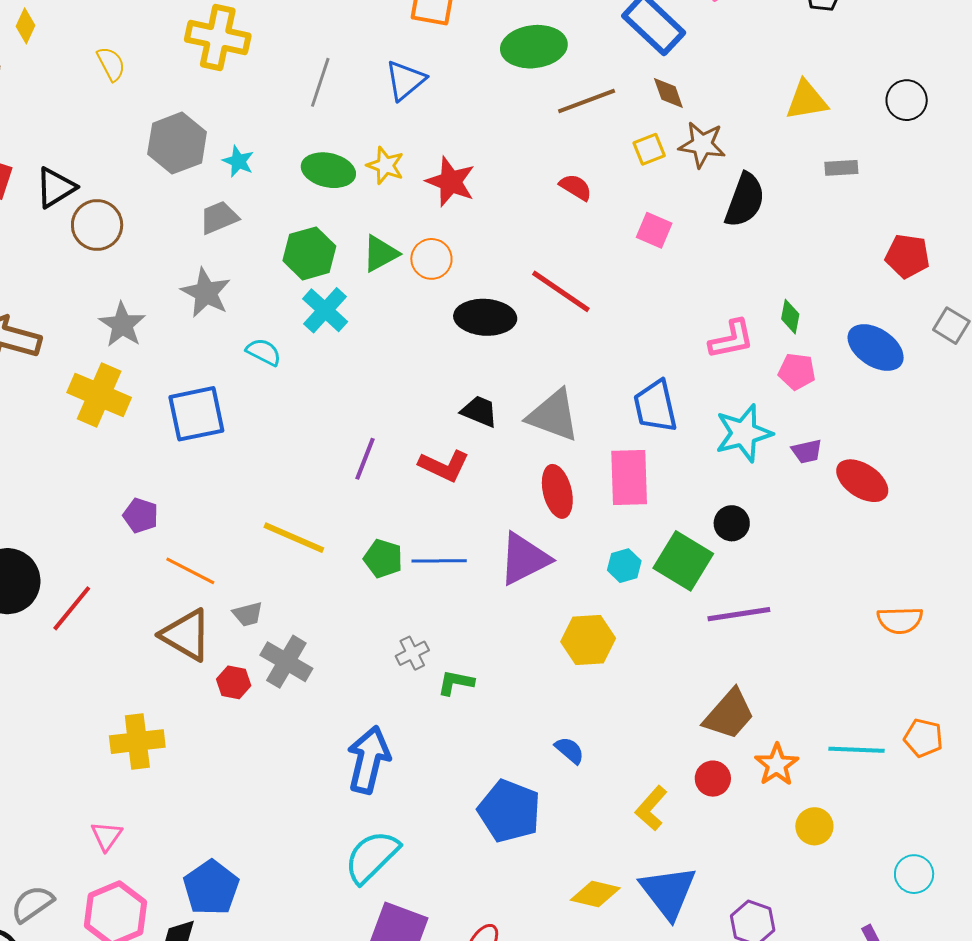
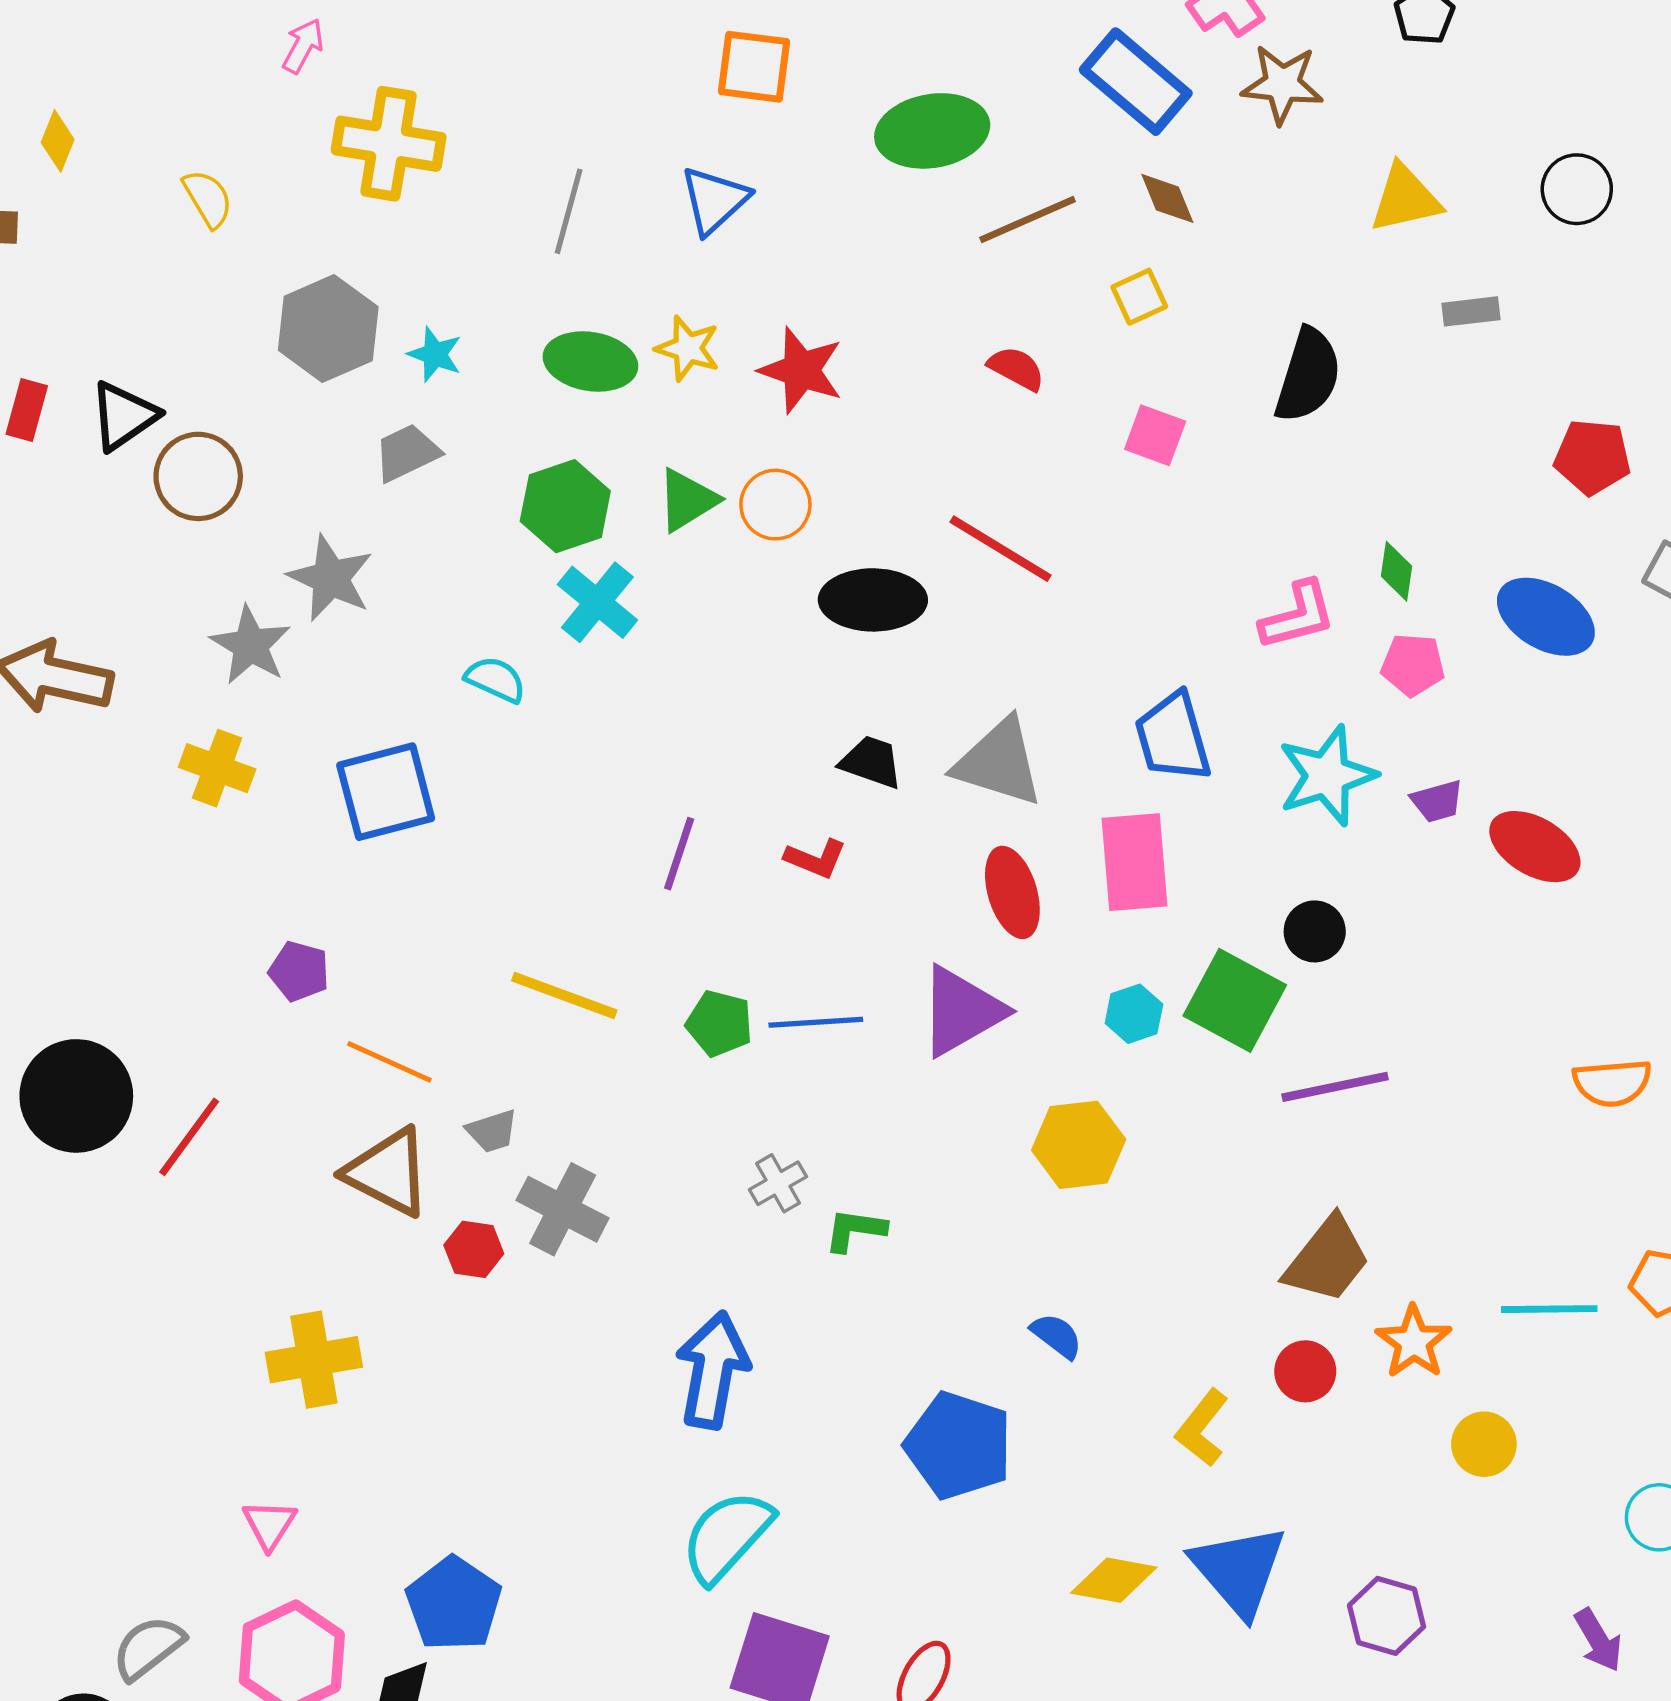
brown star: (702, 145) -> (1282, 84), moved
gray star: (206, 293) -> (331, 578), moved
yellow cross: (99, 395) -> (217, 768), size x0.7
red L-shape: (444, 466) -> (816, 859), size x0.7

